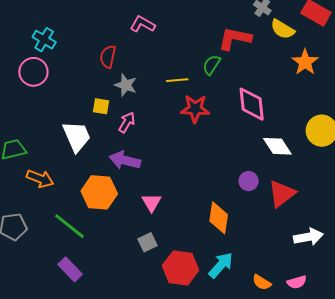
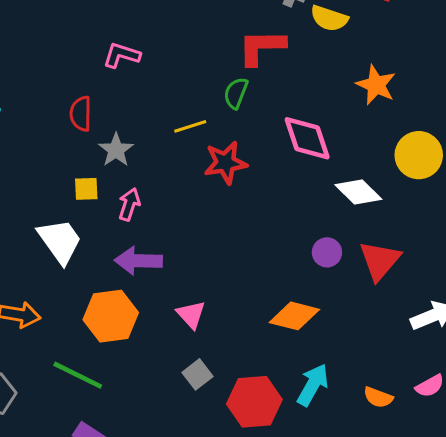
orange star: (305, 62) -> (376, 85), moved
gray star: (126, 85) -> (116, 150), turned 30
orange diamond: (219, 218) -> (294, 316), turned -72

